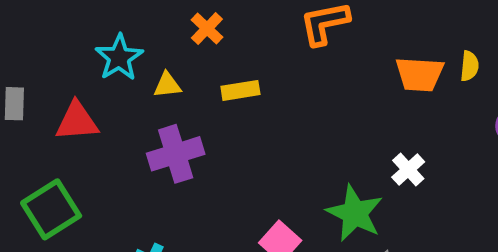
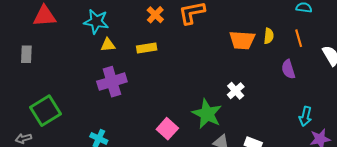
orange cross: (207, 29) -> (155, 15), moved
cyan star: (119, 58) -> (96, 22), moved, turned -30
red triangle: (77, 121) -> (45, 16), moved

